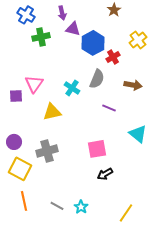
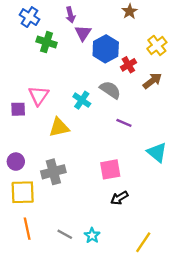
purple triangle: (73, 29) -> (83, 33), turned 49
green cross: (41, 37) -> (47, 42), turned 30
gray semicircle: (97, 79) -> (110, 90), turned -78
brown arrow: (133, 85) -> (152, 81), moved, turned -48
yellow square: (20, 169) -> (23, 192), turned -30

